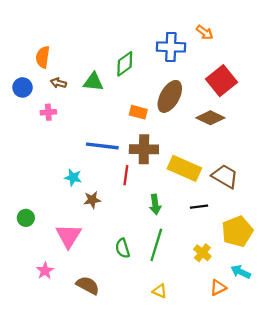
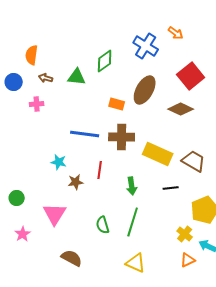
blue cross: (171, 47) -> (146, 46), turned 30
red line: (126, 175) -> (100, 170), moved
yellow cross: (202, 253) -> (185, 234), moved
pink star: (45, 271) -> (23, 234), moved
yellow triangle: (160, 291) -> (136, 263), size x1.5

